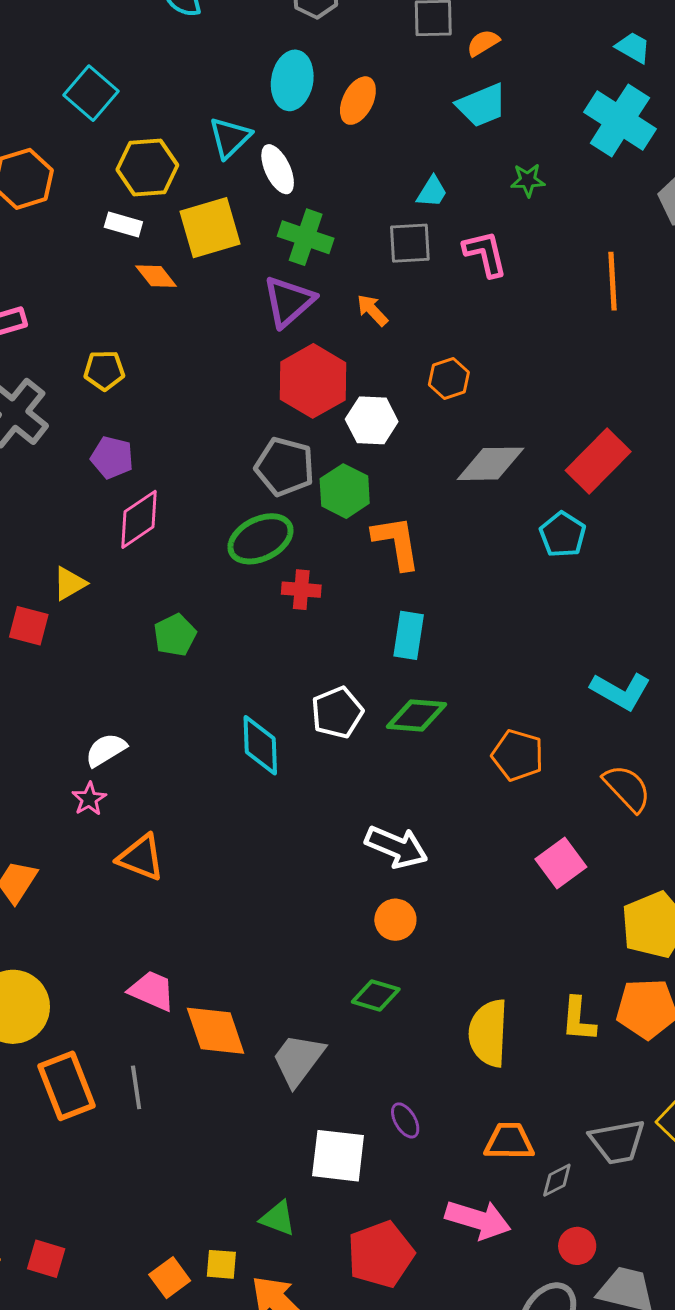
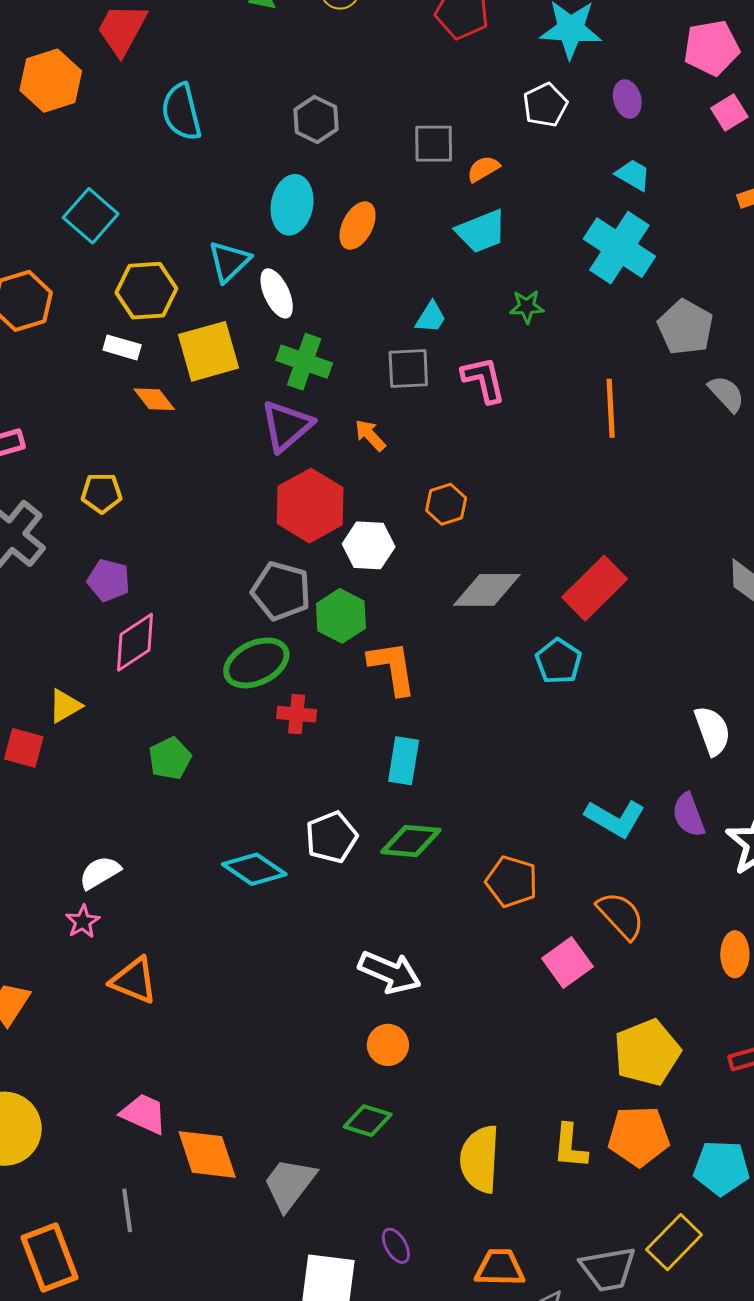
cyan diamond: (260, 745) -> (254, 869), turned -54
pink square: (561, 863) -> (567, 963), moved
orange rectangle: (67, 1086) -> (50, 1258), moved

